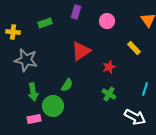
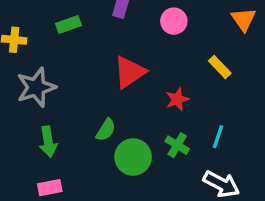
gray star: (26, 60) -> (36, 87), turned -30
cyan line: (145, 89) -> (218, 137), moved
green circle: (53, 106) -> (133, 157), moved

